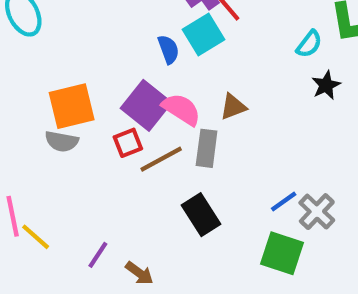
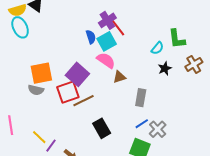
blue semicircle: (168, 49) -> (91, 37), moved
pink semicircle: (181, 109) -> (106, 60), moved
red square: (128, 143) -> (68, 92), size x1.6
gray rectangle: (207, 148) -> (141, 98), moved
yellow line: (36, 237) -> (39, 137), moved

